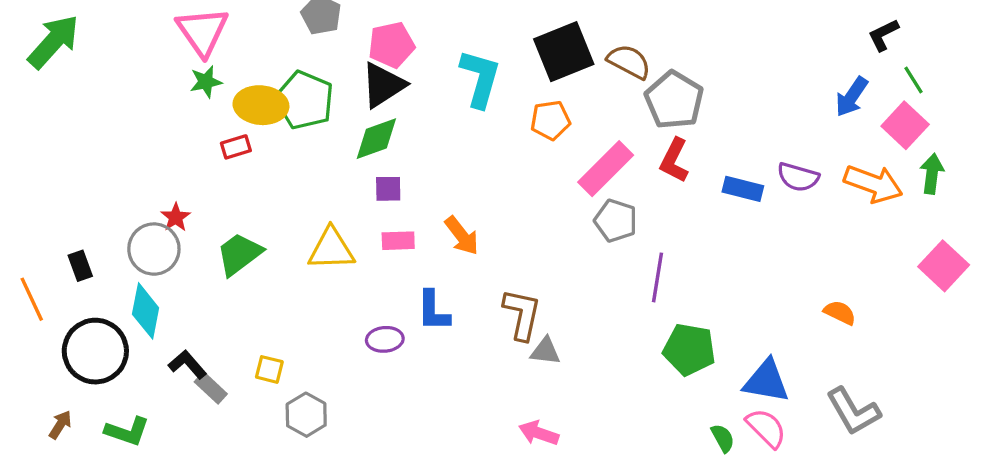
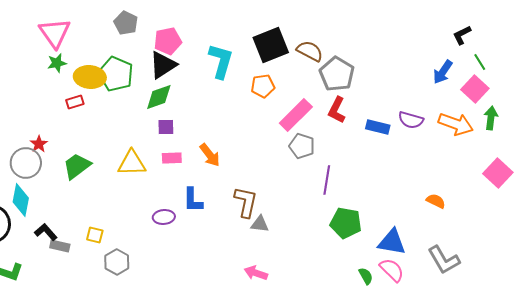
gray rectangle: (211, 388) -> (60, 246), turned -30

